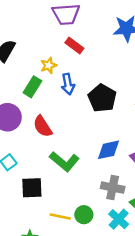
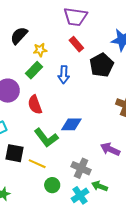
yellow star: (49, 65) -> (40, 50), moved
black pentagon: (102, 98) -> (101, 65), moved
blue diamond: (109, 150) -> (71, 124), moved
yellow line: (60, 216) -> (37, 164), moved

